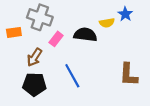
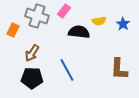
blue star: (125, 14) -> (123, 24), moved
orange rectangle: (14, 32) -> (13, 30), turned -56
pink rectangle: (56, 39) -> (64, 11), moved

